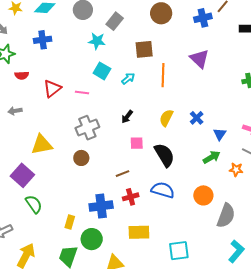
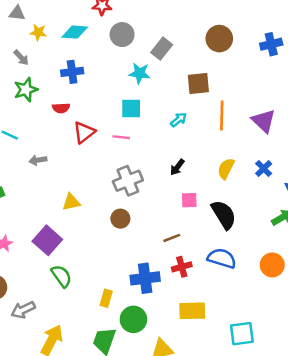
purple triangle: (199, 59) -> (264, 121), moved
cyan square: (102, 71) -> (131, 108), moved, turned -30
red semicircle: (22, 75) -> (61, 108), moved
yellow triangle: (42, 145) -> (71, 202), size x0.7

